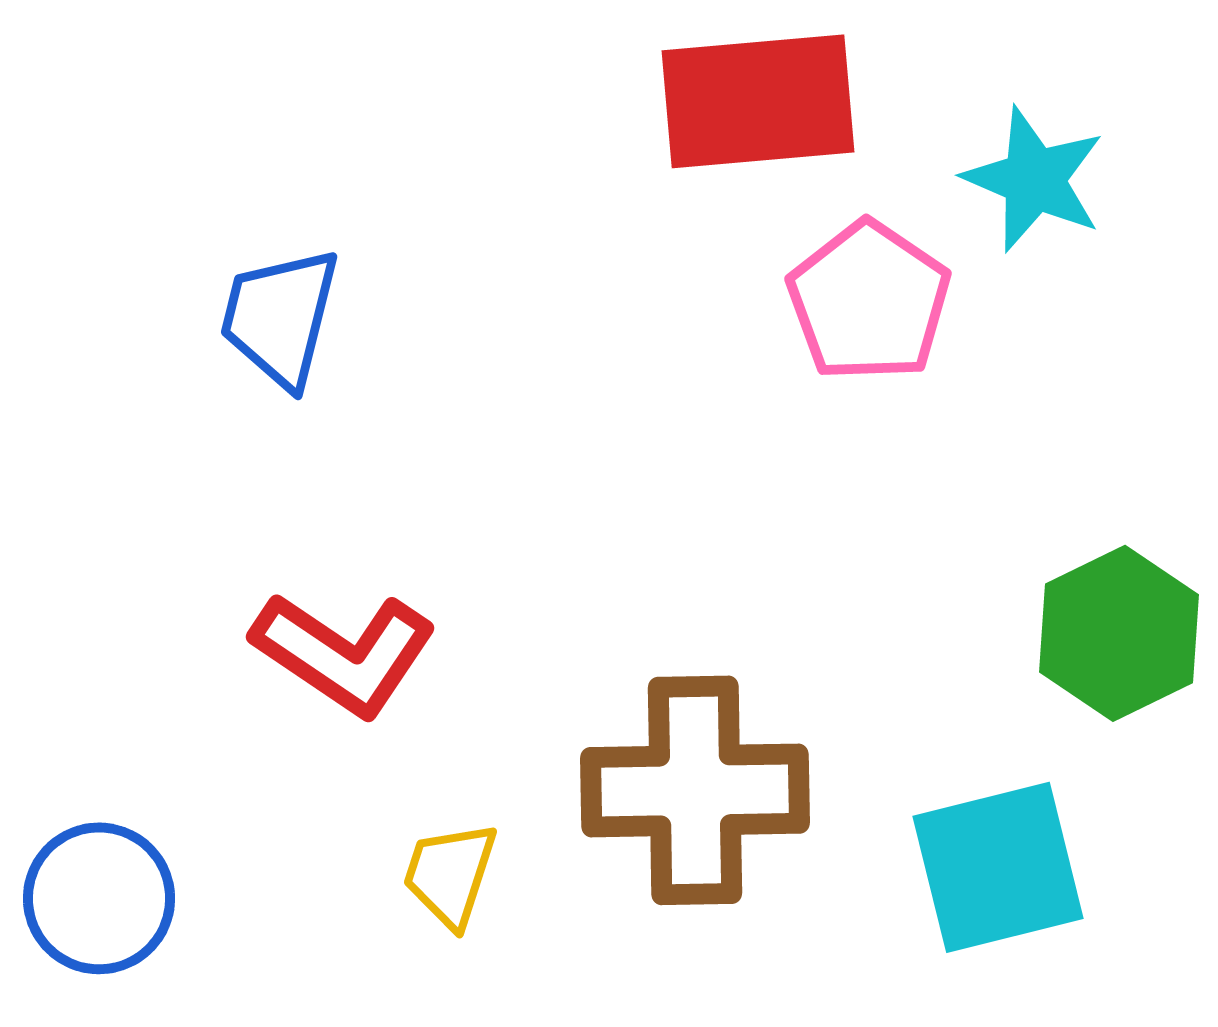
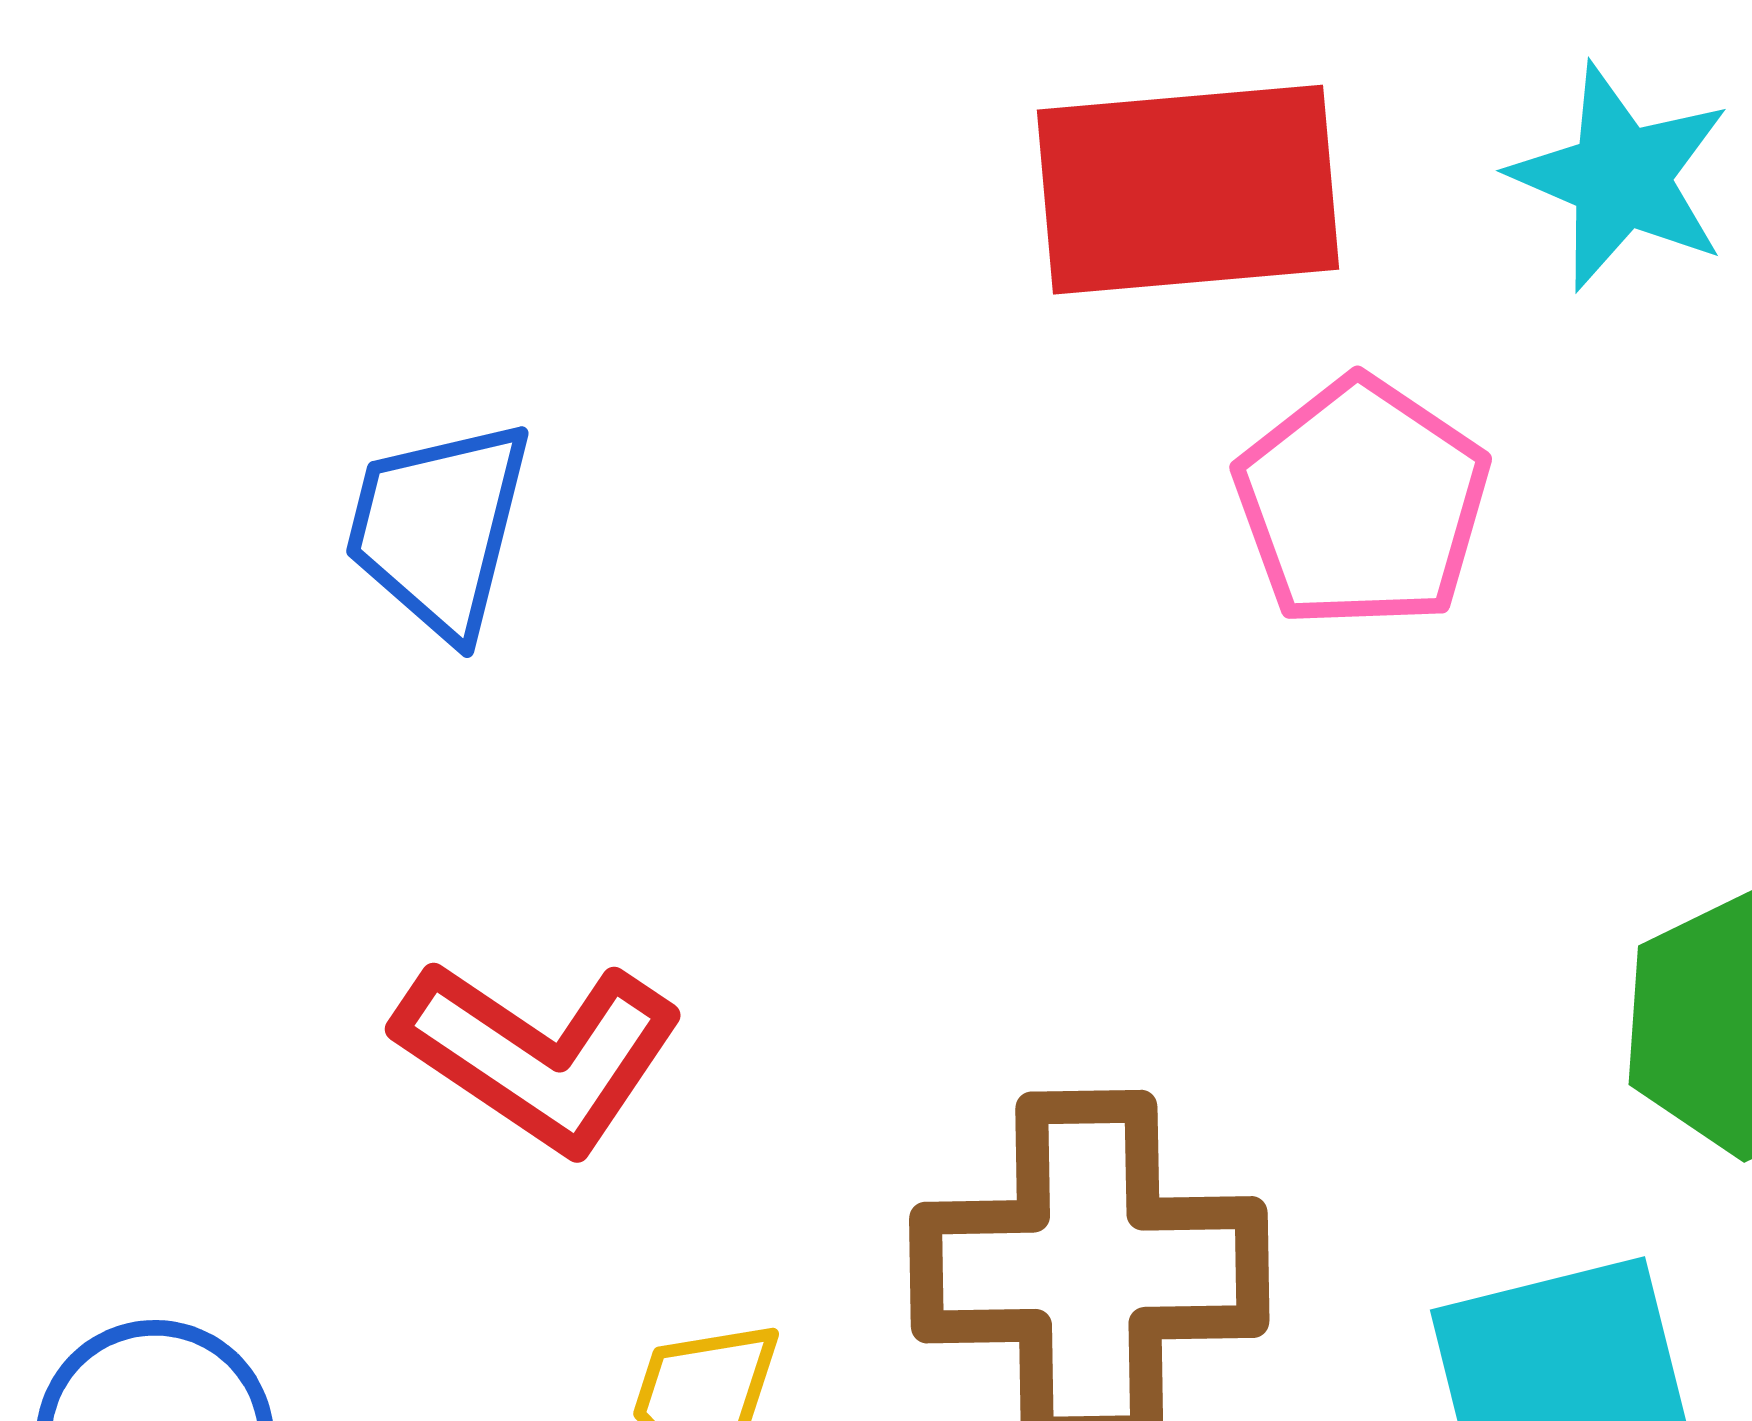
cyan star: (1034, 179) -> (1621, 177), moved

